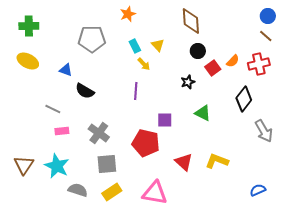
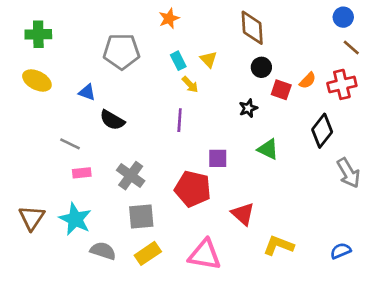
blue circle: (268, 16) -> (343, 17), moved
red square: (213, 68) -> (281, 90), turned -35
yellow L-shape: (217, 161) -> (279, 246), moved

